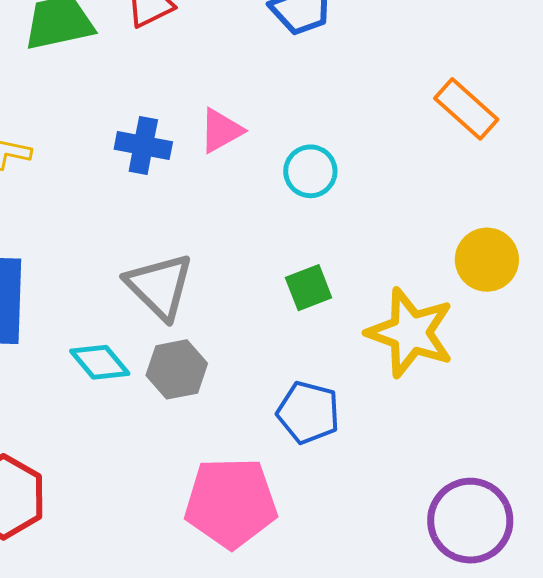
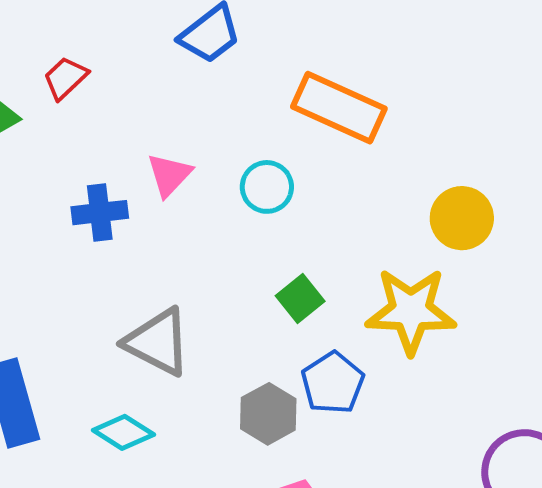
orange rectangle: (466, 109) -> (339, 108), moved, size x1.4
gray hexagon: (177, 369) -> (268, 414), moved
blue pentagon: (308, 412) -> (333, 383), moved, turned -30

